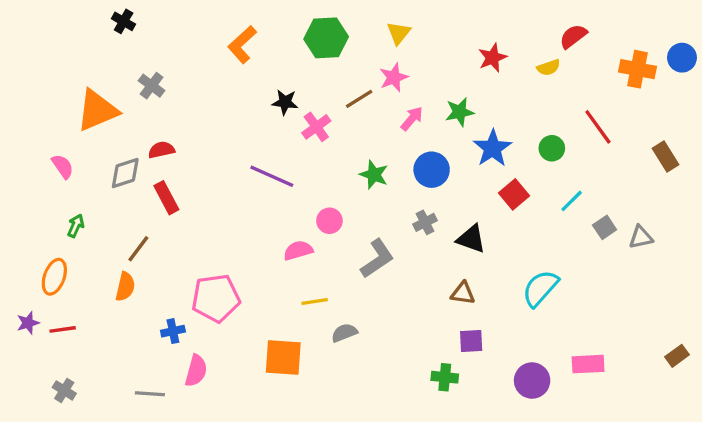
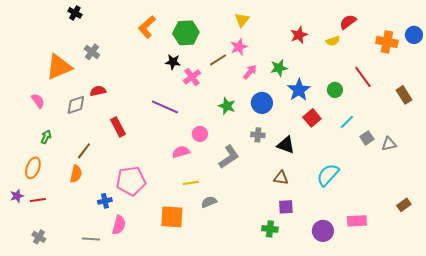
green hexagon: (326, 38) -> (186, 33), moved
red rectangle: (166, 198) -> (118, 127), moved
gray cross: (425, 222) -> (258, 135), turned 32
brown rectangle: (677, 356) -> (404, 205), moved

